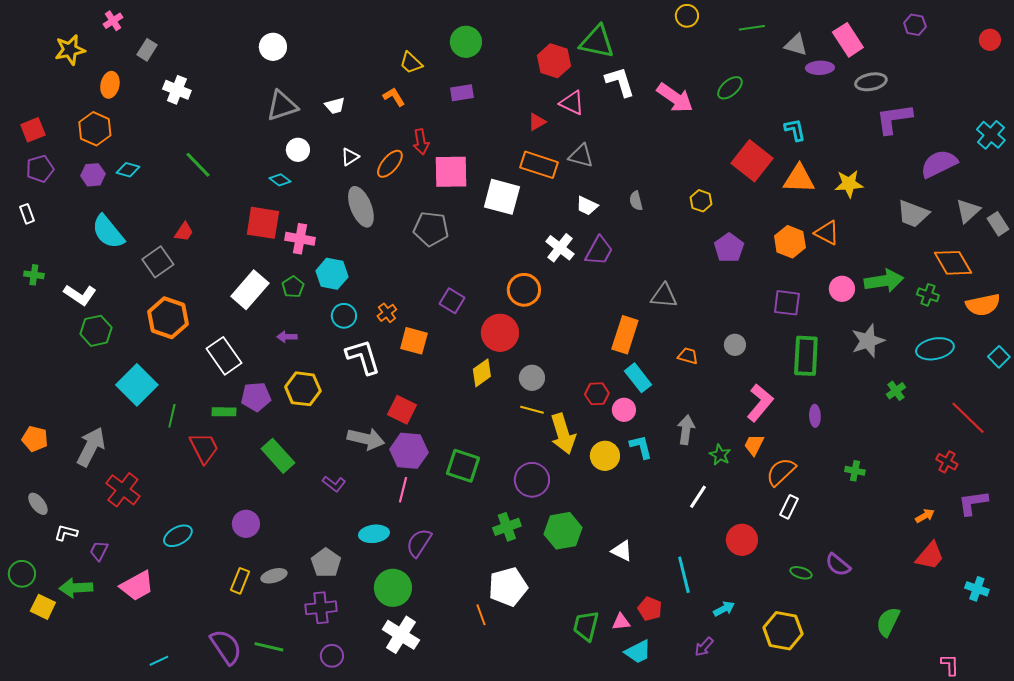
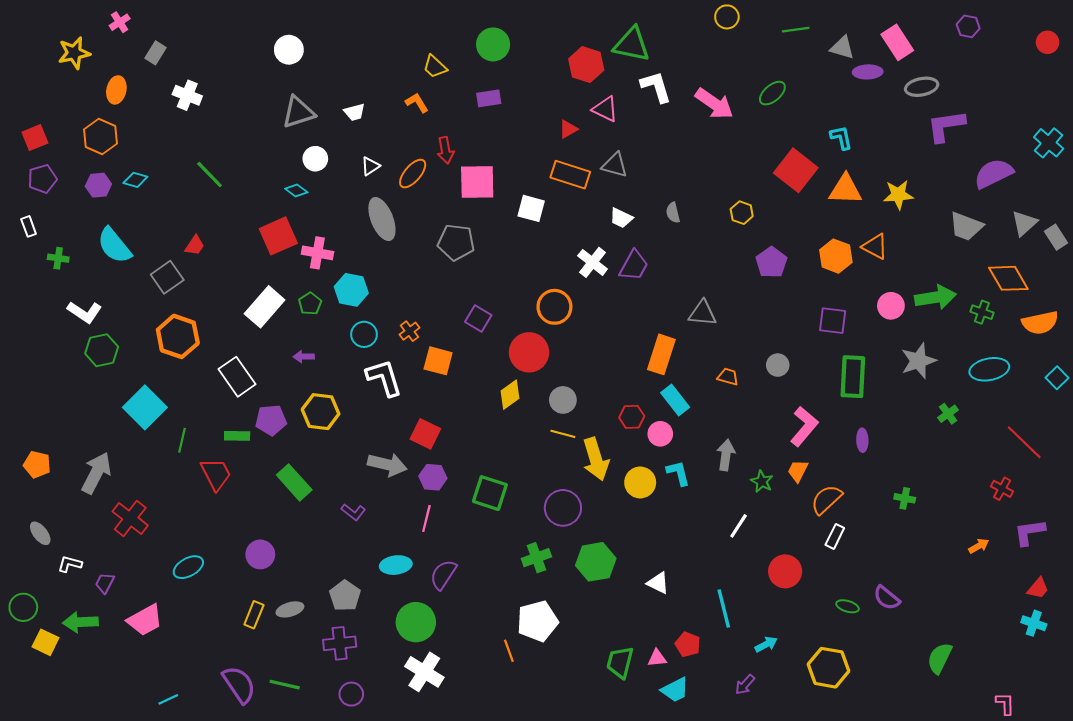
white square: (502, 197) -> (531, 208), size x0.7
red square: (263, 223) -> (278, 236), turned -33
green cross: (34, 275) -> (58, 258), moved
purple hexagon: (409, 451) -> (433, 477), size x0.7
red trapezoid: (930, 556) -> (1038, 588), moved, size x0.7

